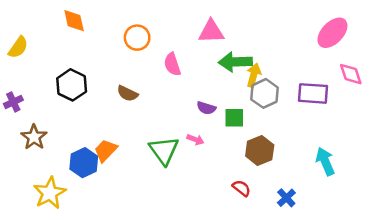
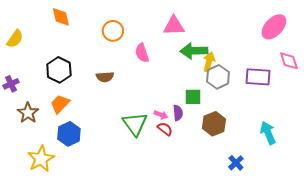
brown semicircle: (127, 93) -> (105, 77), turned -30
purple semicircle: (206, 108) -> (178, 113), moved, turned -112
orange trapezoid: (106, 150) -> (60, 104), moved
red semicircle: (241, 188) -> (165, 129), moved

